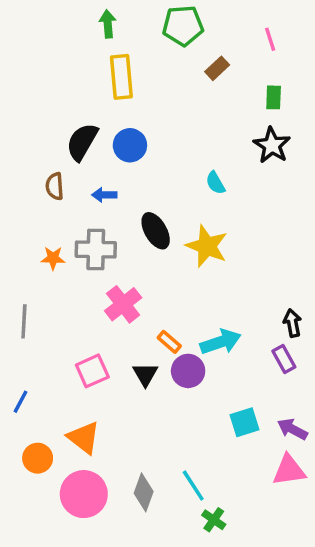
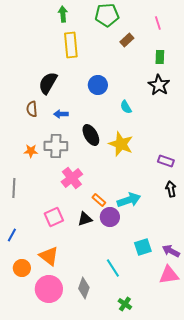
blue circle: (130, 145) -> (98, 85), moved
purple rectangle: (284, 359) -> (166, 161), moved, turned -42
black triangle: (145, 374) -> (85, 219), turned 42
cyan line: (193, 486) -> (113, 268), moved

